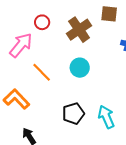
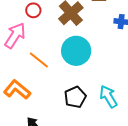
cyan circle: (80, 68) -> (76, 51), size x1.5

